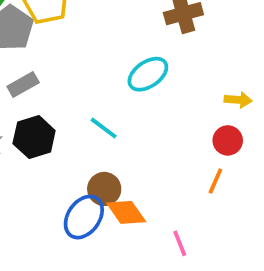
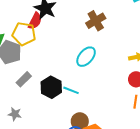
black hexagon: (34, 137) -> (51, 87), moved

